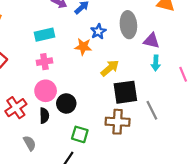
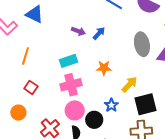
blue star: (98, 31) -> (111, 105), moved
pink cross: (44, 62) -> (71, 85), size x1.5

